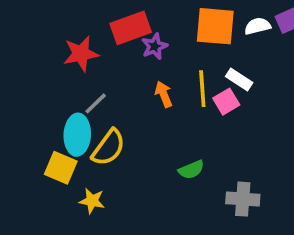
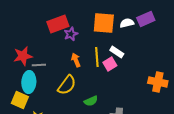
red star: (81, 54) -> (23, 56), moved
gray line: (96, 103) -> (39, 65), turned 40
yellow semicircle: (109, 148) -> (67, 85), moved

